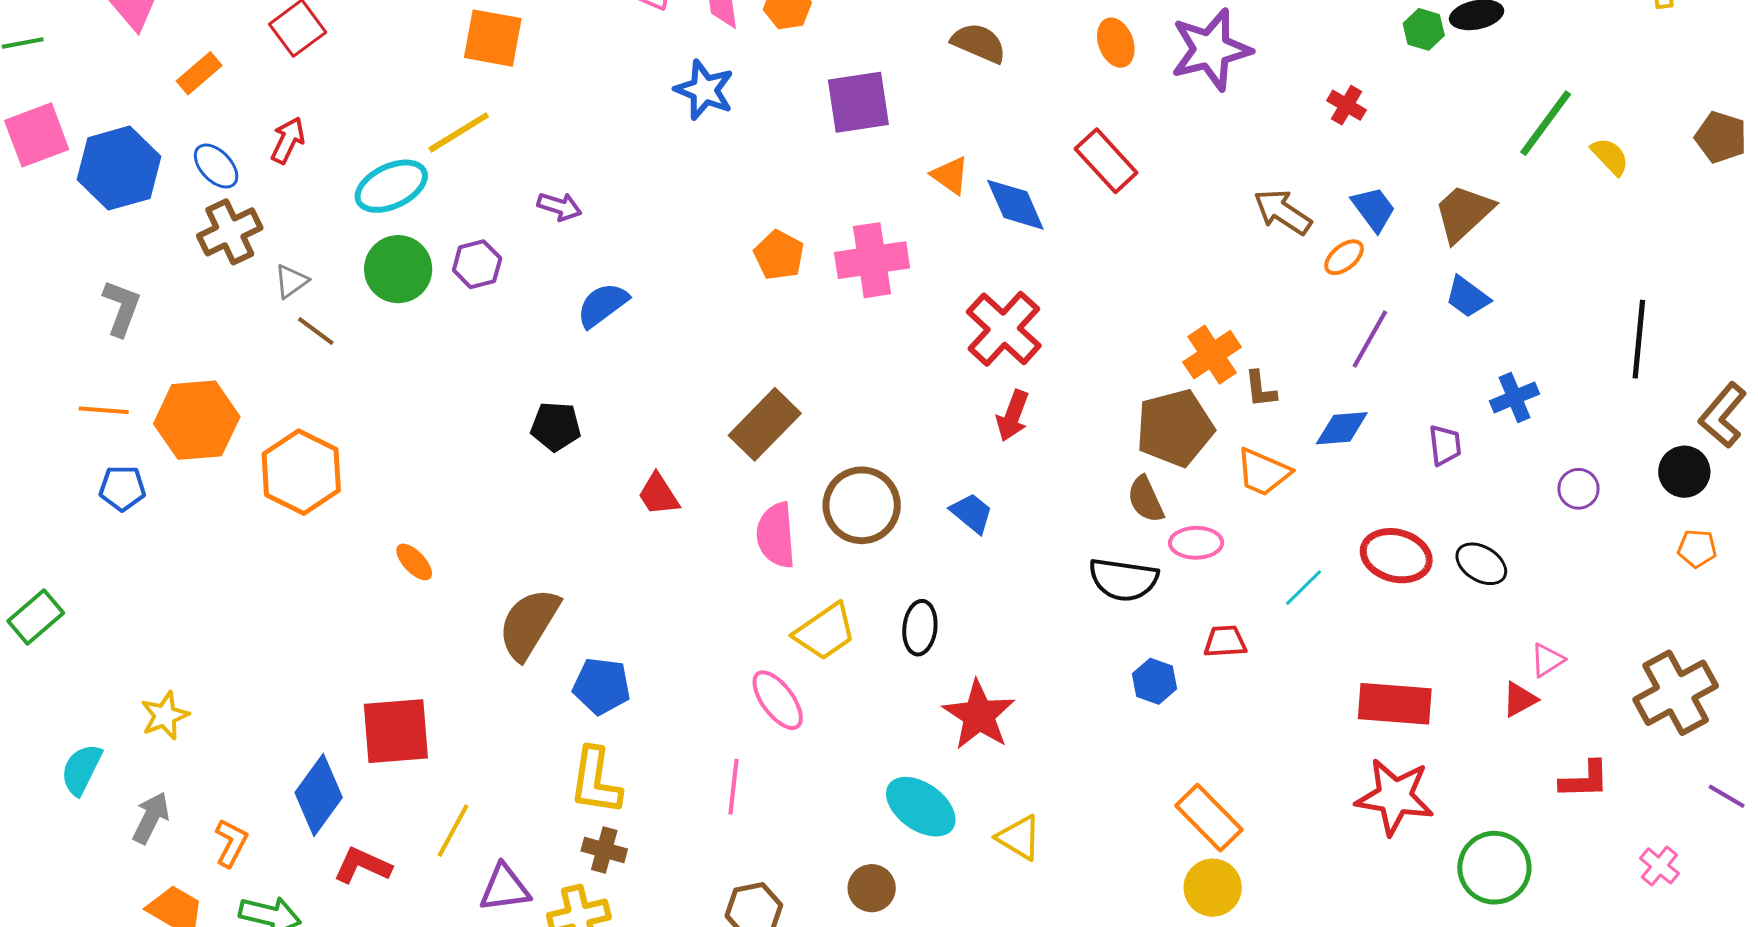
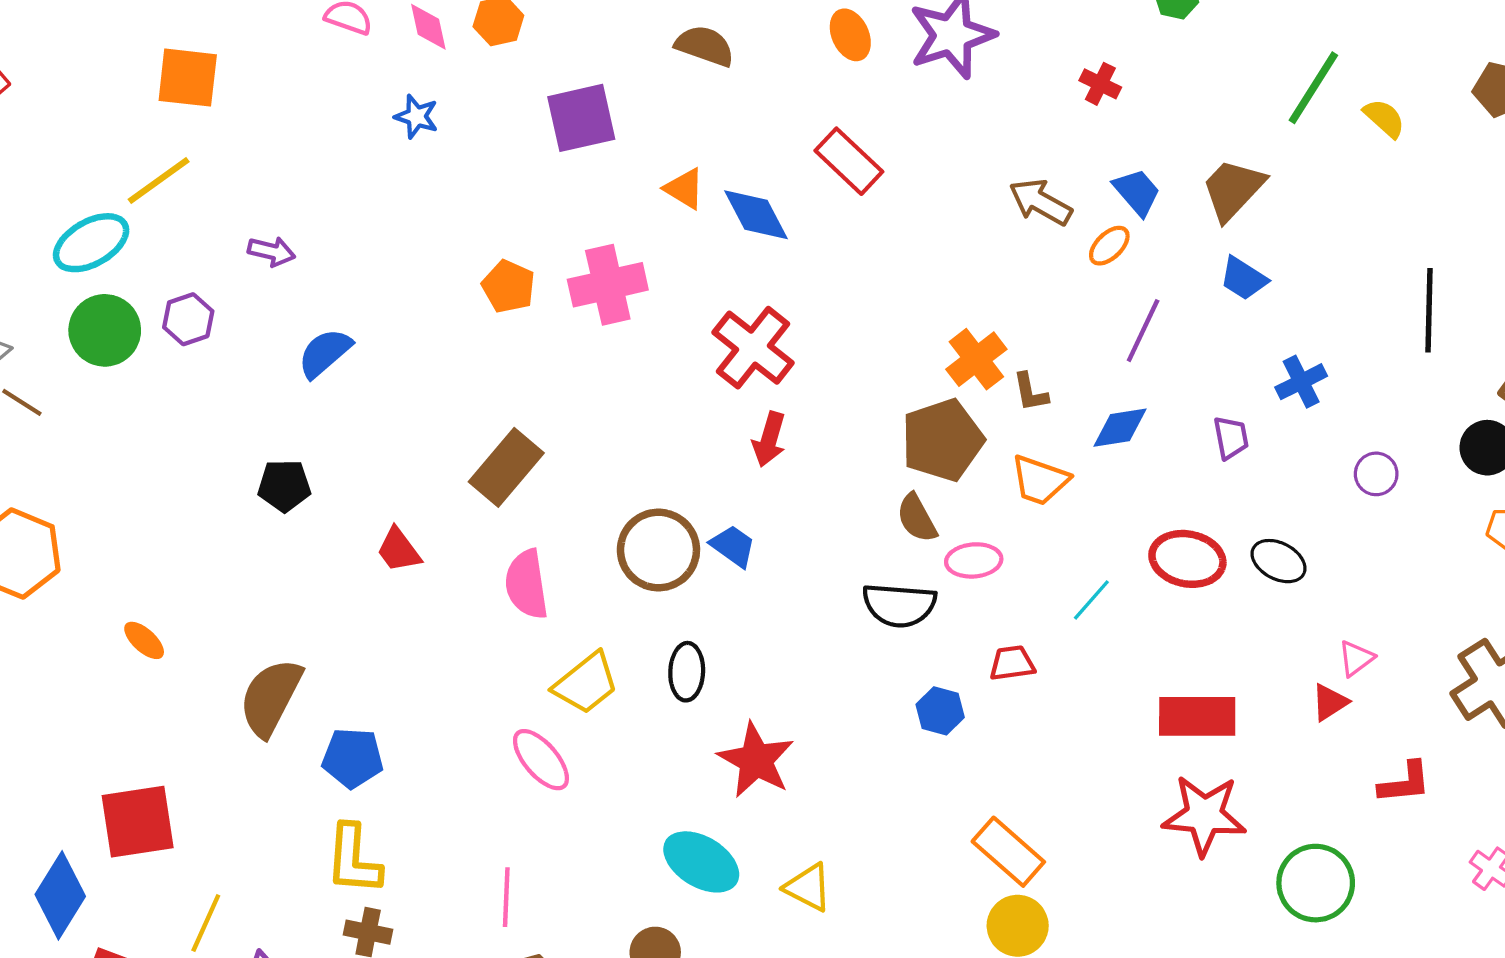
blue star: (704, 90) -> (416, 117), size x0.7
brown circle: (862, 505) -> (658, 550), moved
pink line: (734, 787) -> (506, 897), moved

